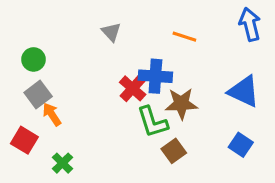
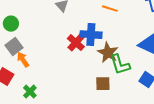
brown star: (181, 104) -> (108, 53), turned 30
green L-shape: (152, 122) -> (120, 65), moved
brown square: (174, 151) -> (103, 84), turned 35

